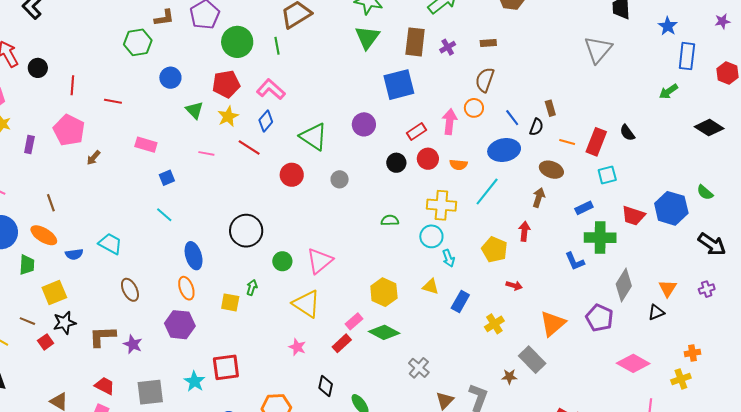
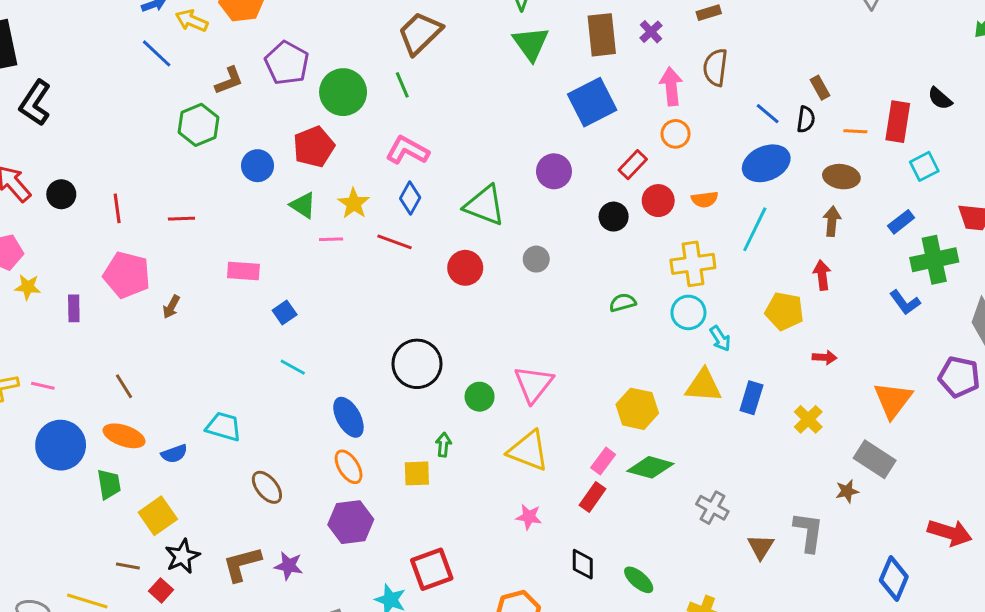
red pentagon: (226, 84) -> (314, 147), moved
orange circle: (474, 108) -> (676, 134), moved
pink arrow: (450, 122) -> (671, 86), moved
pink line: (206, 153) -> (331, 239), moved
yellow triangle: (431, 287) -> (703, 386), size x1.5

